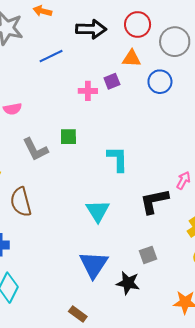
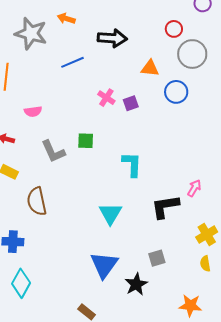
red circle: (138, 24) -> (174, 29), moved, size x0.7
purple square: (112, 81) -> (131, 103), moved
pink cross: (88, 91) -> (106, 98), turned 30
black star: (128, 283) -> (136, 284), turned 30

